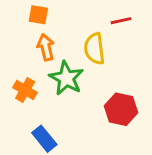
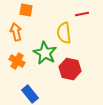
orange arrow: (46, 47) -> (16, 32), moved
red hexagon: (121, 109) -> (70, 69), moved

